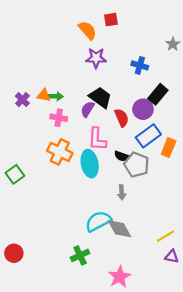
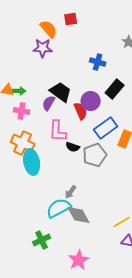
purple star: (96, 58) -> (43, 48), moved
purple circle: (143, 109) -> (91, 101), moved
black semicircle: (122, 156) -> (73, 147), moved
cyan ellipse: (90, 164) -> (32, 162), moved
gray pentagon: (137, 165) -> (95, 155), turned 30
gray arrow: (122, 192) -> (71, 192), moved, turned 40

